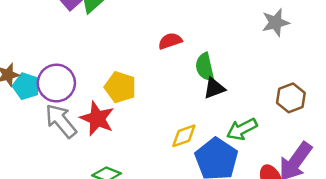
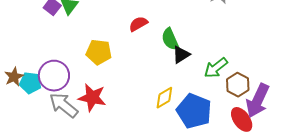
yellow pentagon: (120, 87) -> (99, 52), moved
brown hexagon: (291, 98) -> (238, 85), moved
green arrow: (242, 129) -> (216, 68), moved

